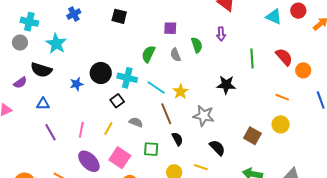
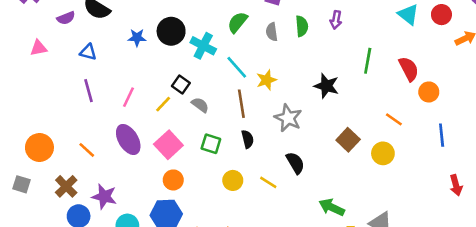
black square: (117, 101) -> (181, 85), moved, turned -32
brown square: (252, 136) -> (348, 140), moved

